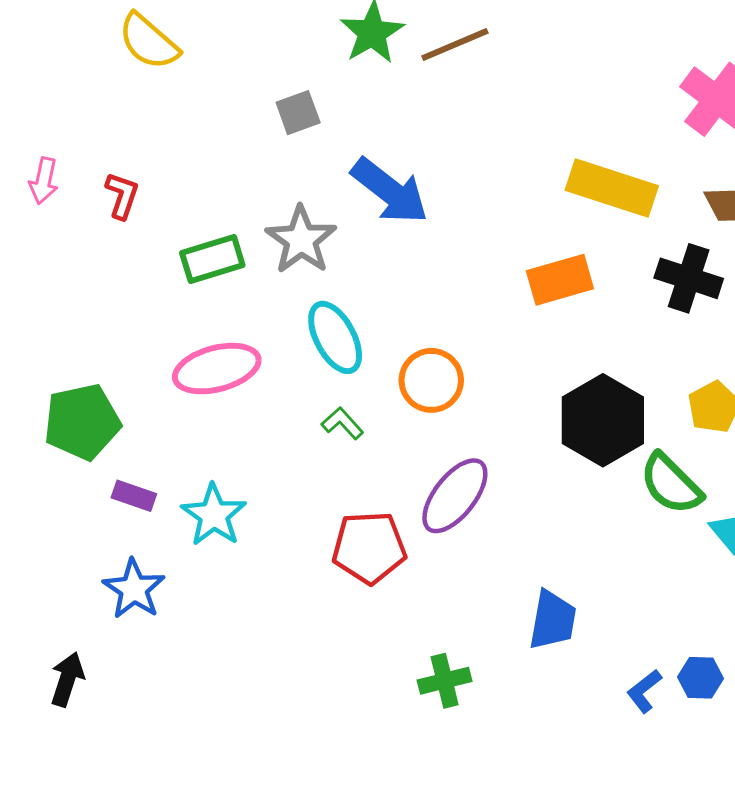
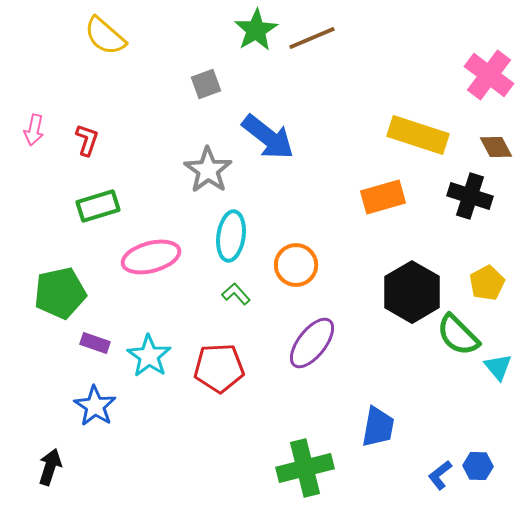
green rectangle: (212, 259) -> (98, 206), moved
cyan ellipse: (335, 337) -> (231, 236), turned 36
red pentagon: (369, 548) -> (219, 368), moved
green cross: (445, 681) -> (305, 468), size x1.6

